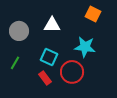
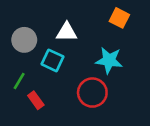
cyan square: (49, 57) -> (53, 60), moved
red rectangle: (45, 78) -> (36, 100), moved

